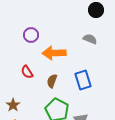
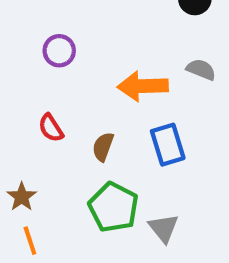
gray semicircle: (90, 39) -> (201, 69), moved
orange arrow: (54, 53) -> (143, 86), moved

